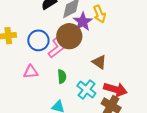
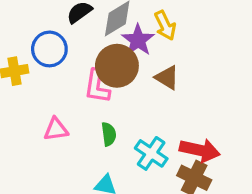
blue circle: (38, 40) -> (49, 49), moved
pink L-shape: (57, 48) -> (97, 86), turned 140
brown triangle: (99, 62) -> (167, 78), moved

